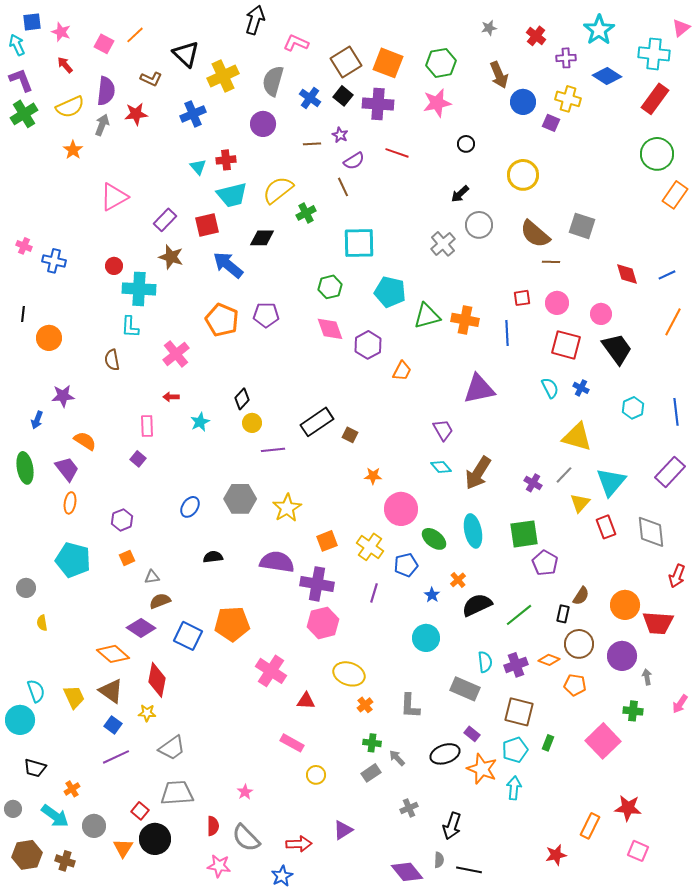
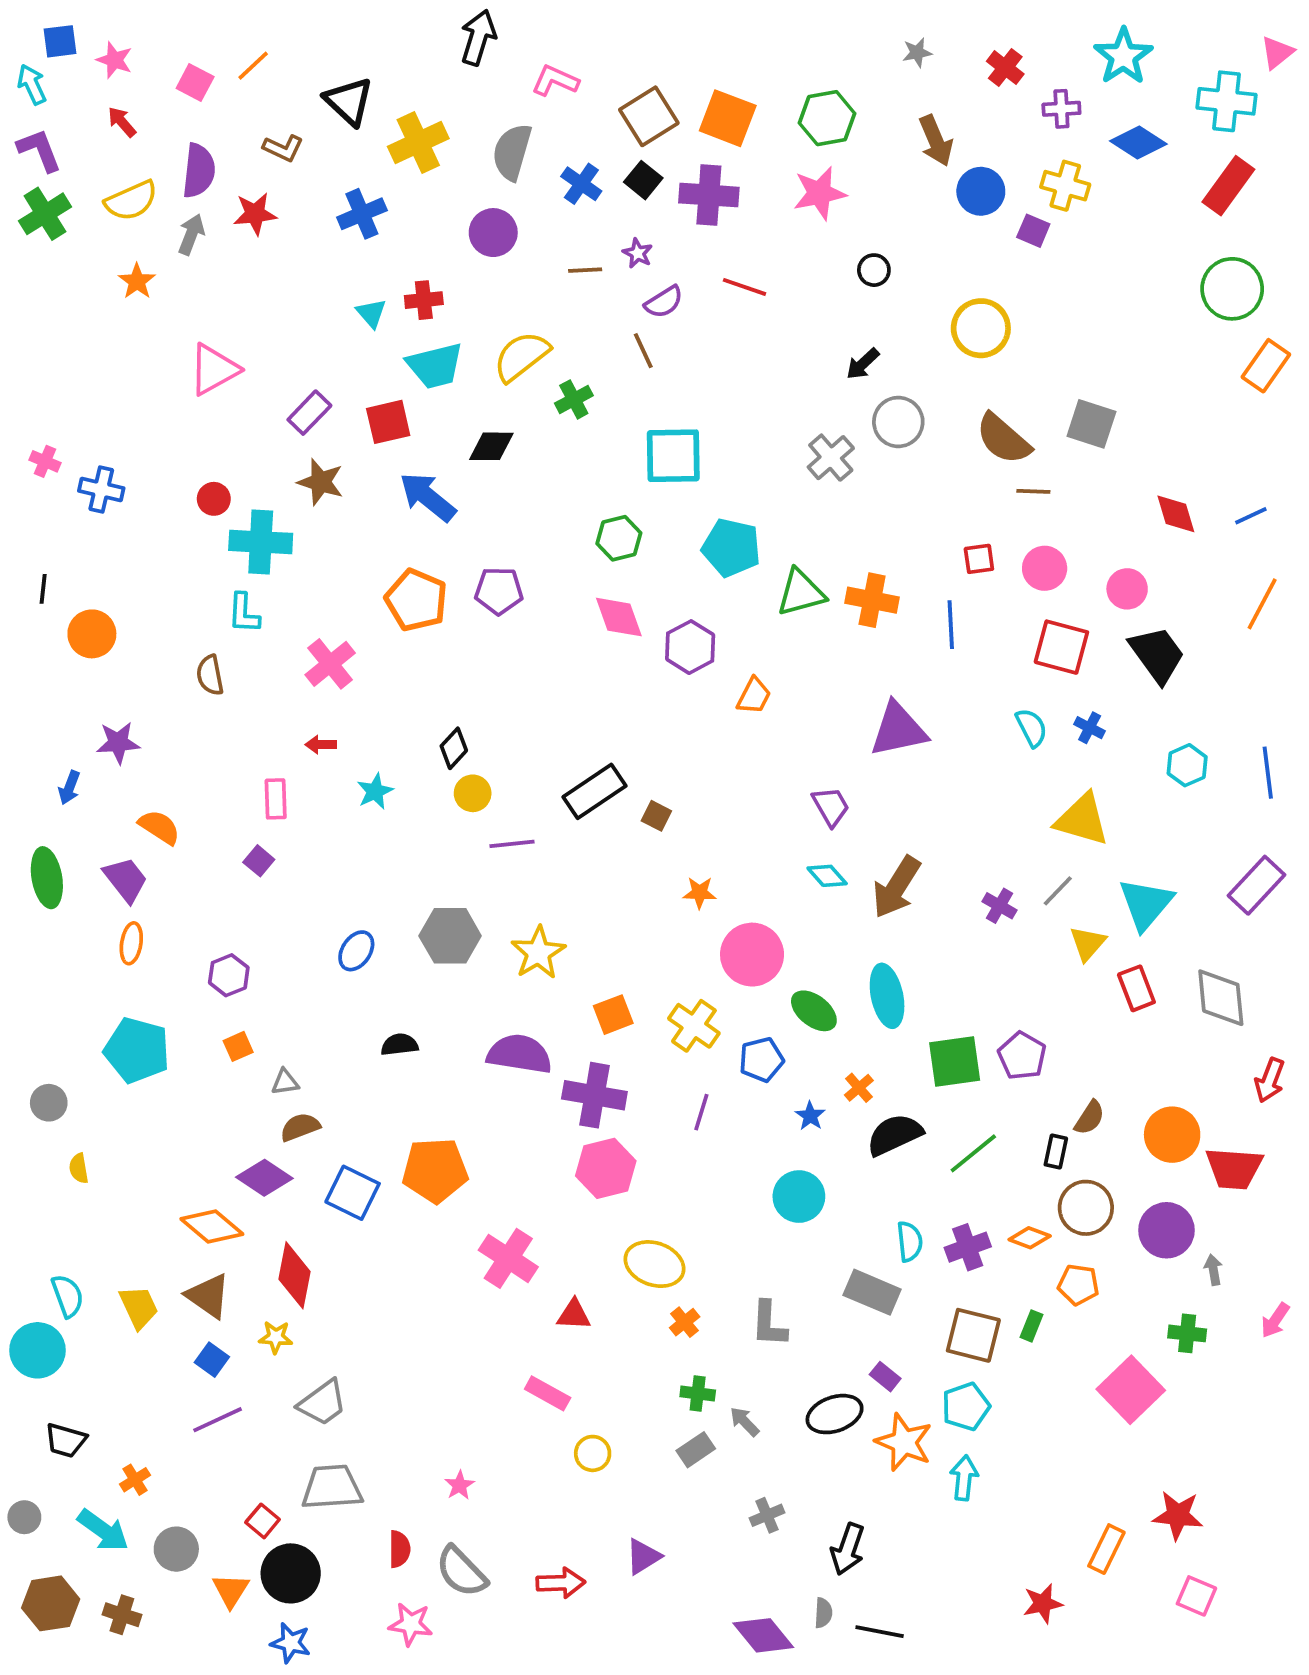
green square: (524, 534) -> (955, 1061), moved
green rectangle: (548, 743) -> (1031, 1326), moved
blue star: (282, 876) -> (291, 1643), moved, turned -30

